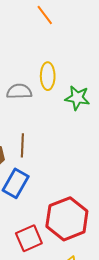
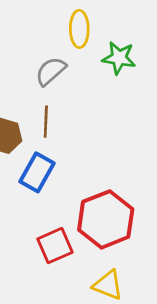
gray semicircle: (19, 91) -> (51, 71), moved, turned -40

